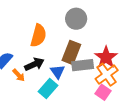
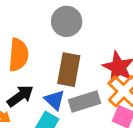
gray rectangle: (83, 65) -> (84, 101), moved

